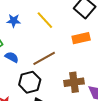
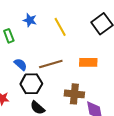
orange rectangle: (81, 38) -> (88, 62), moved
blue semicircle: (12, 57) -> (21, 64), moved

